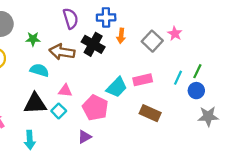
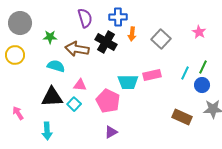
pink star: (175, 34) -> (199, 32), moved
cyan trapezoid: (117, 87) -> (128, 82), turned 45
brown rectangle: (150, 113) -> (182, 117), moved
purple triangle: (85, 137) -> (111, 132), moved

